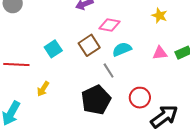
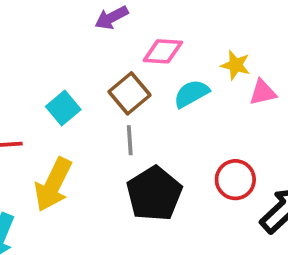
yellow star: (159, 16) -> (236, 65), moved
gray line: (109, 70) -> (130, 140), moved, turned 35
yellow arrow: (43, 89) -> (53, 185), size x1.8

